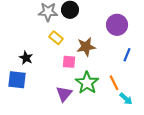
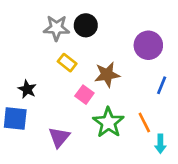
pink square: (69, 62) -> (84, 95), turned 32
purple triangle: (64, 94) -> (59, 137), moved
cyan arrow: (126, 99) -> (160, 144), turned 48

